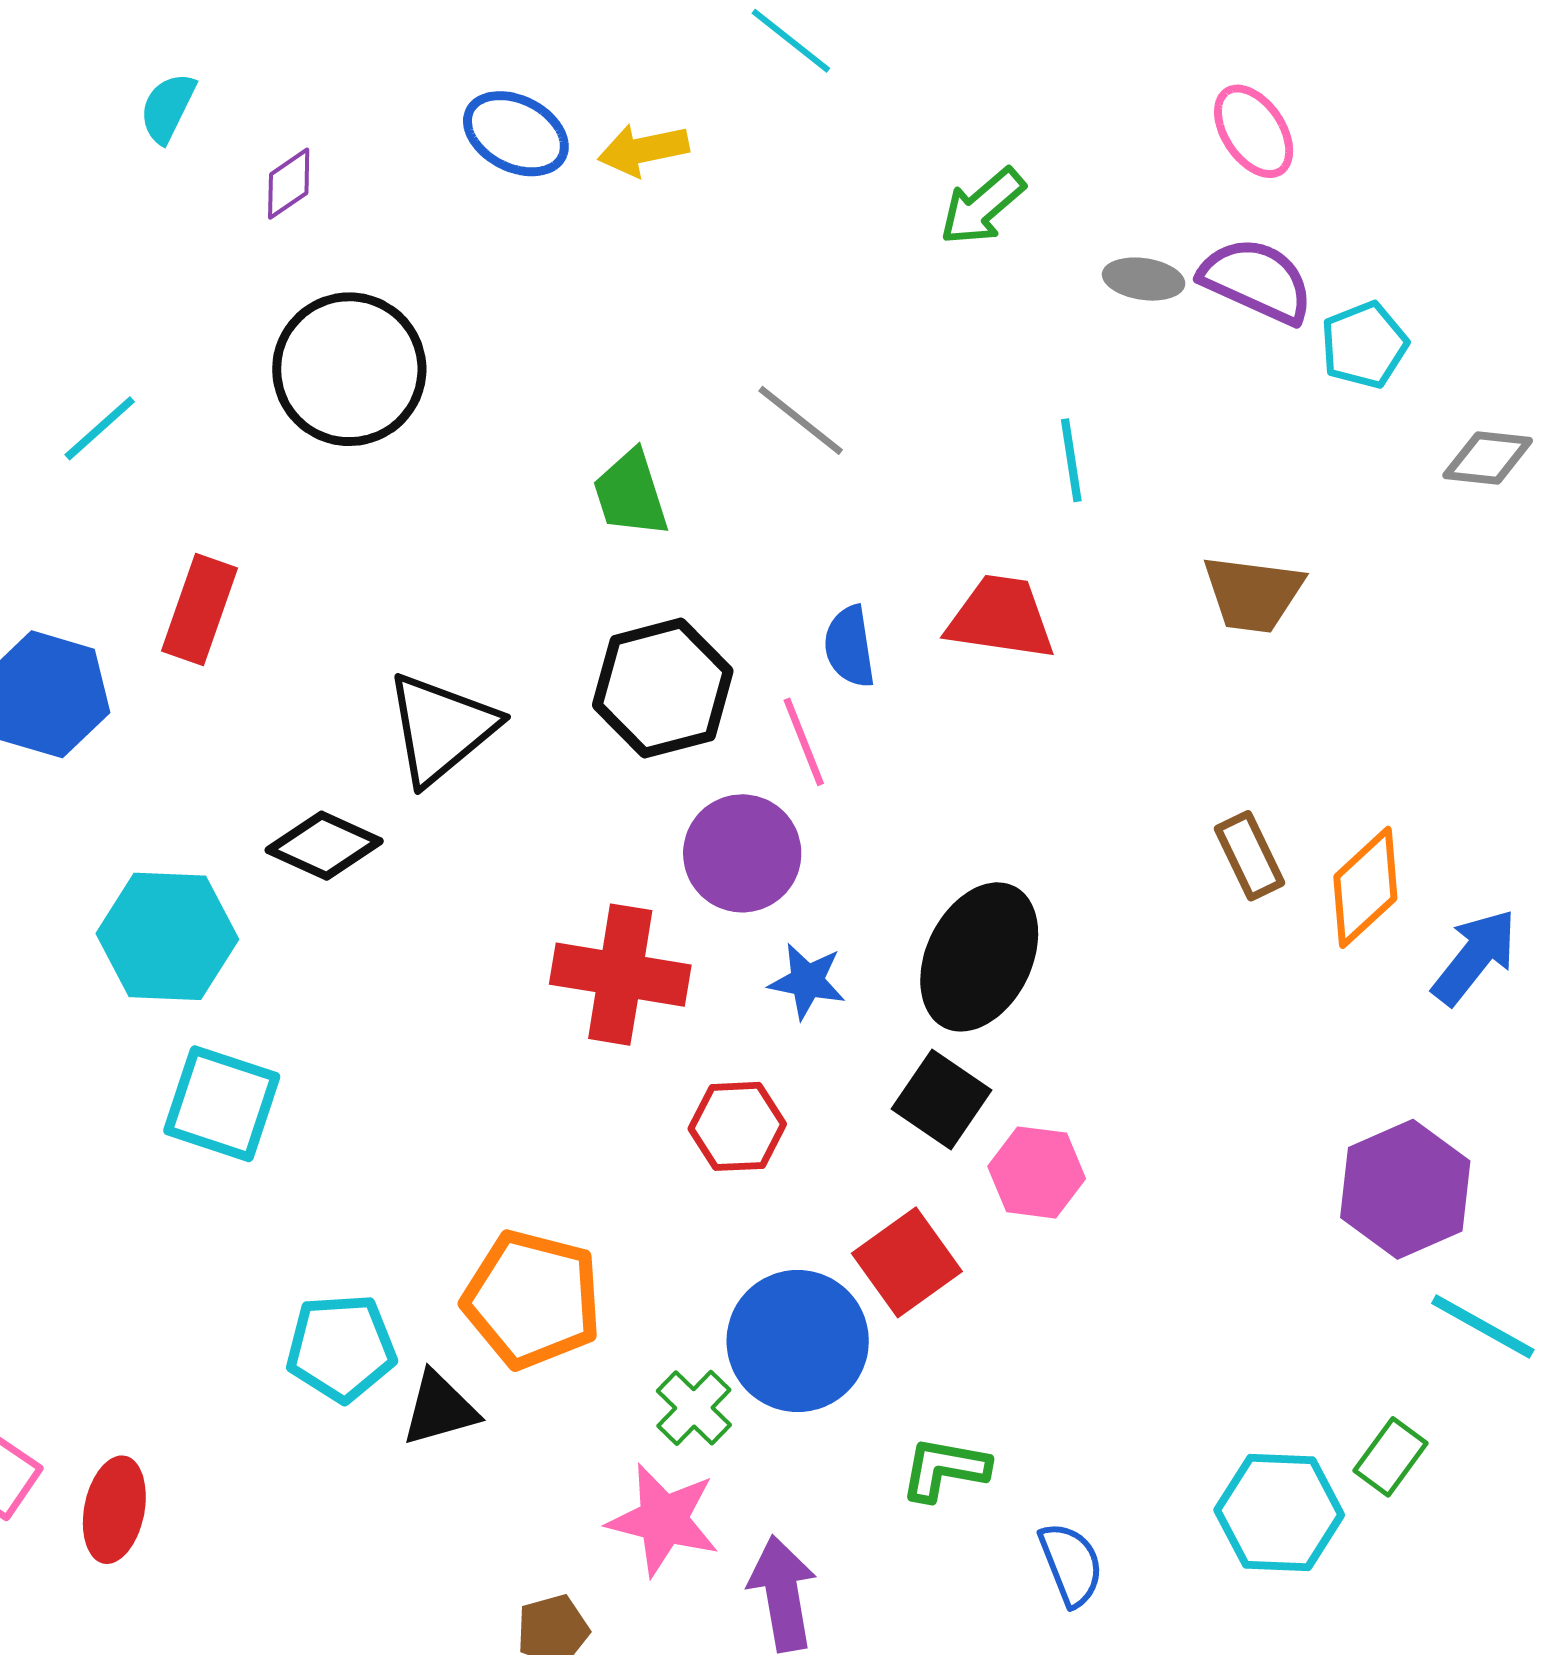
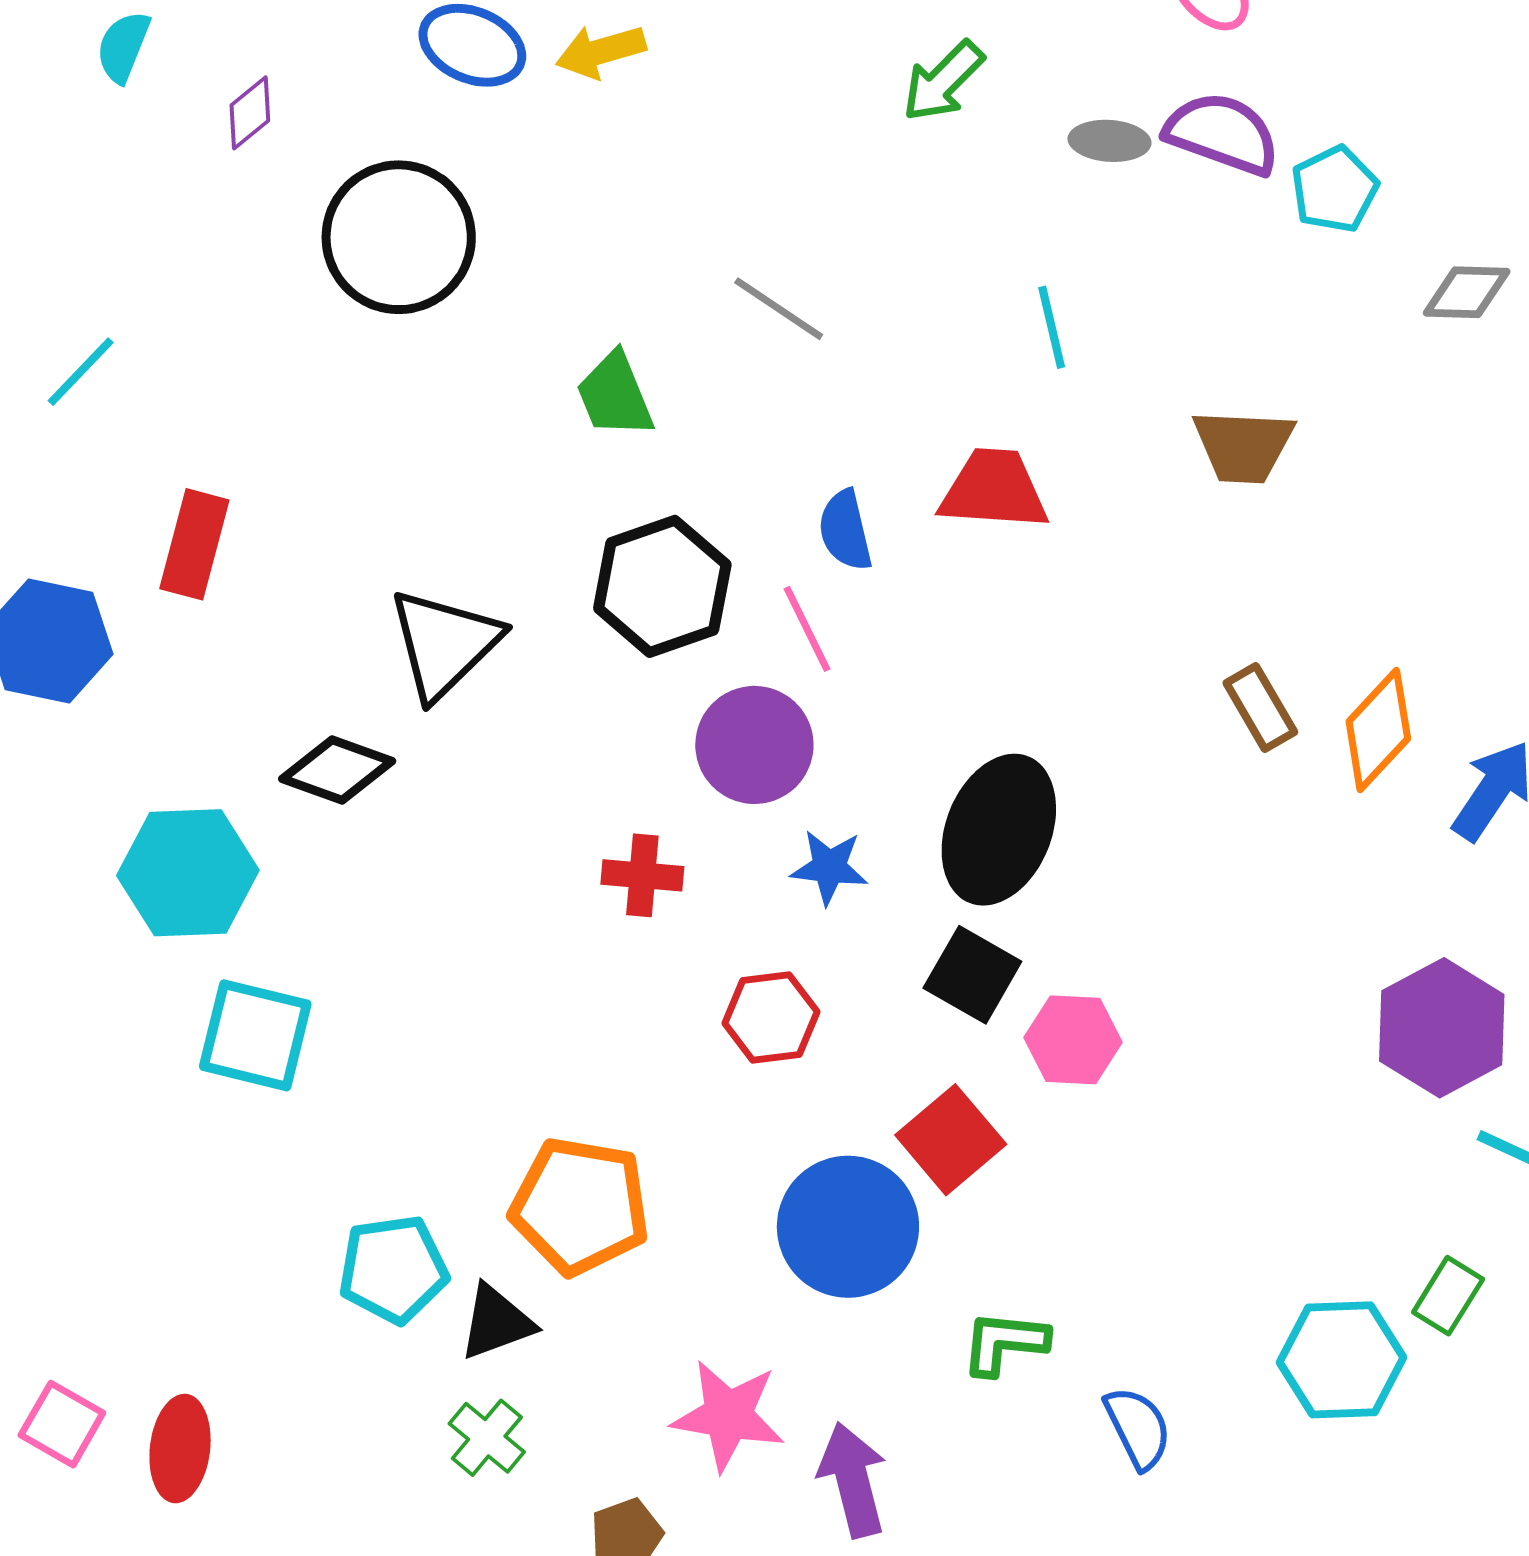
black circle: (349, 369) -> (399, 237), moved
red cross: (620, 975) -> (642, 875), size x0.6
green cross: (694, 1408) -> (487, 1438), moved

